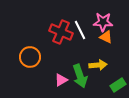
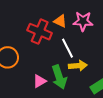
white line: (80, 30) -> (67, 48), moved
orange triangle: (106, 37) -> (60, 21), moved

